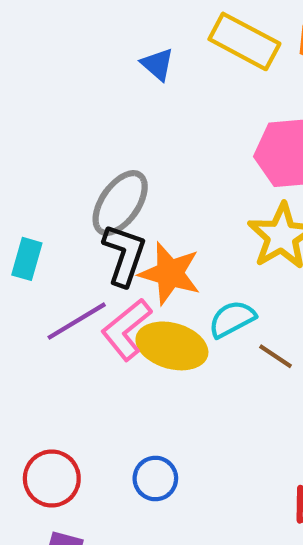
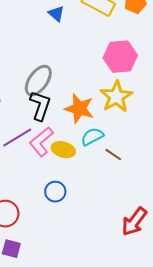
orange star: (170, 273) -> (79, 109), moved
yellow ellipse: (172, 346) -> (63, 150), size x0.7
blue circle: (155, 479) -> (55, 192), moved

